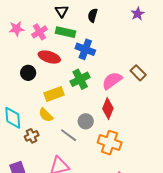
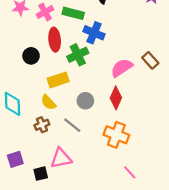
red ellipse: (49, 57) -> (55, 40), turned 65
green cross: (80, 79) -> (78, 55), moved
gray circle: (86, 121) -> (85, 101), moved
brown cross: (32, 136) -> (42, 125), moved

